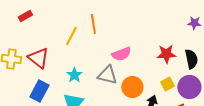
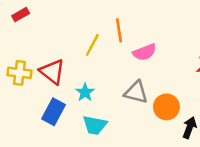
red rectangle: (25, 16) -> (21, 15), moved
pink semicircle: (121, 54) -> (145, 52), moved
cyan star: (74, 75) -> (85, 92), moved

